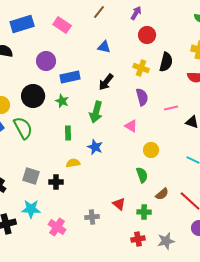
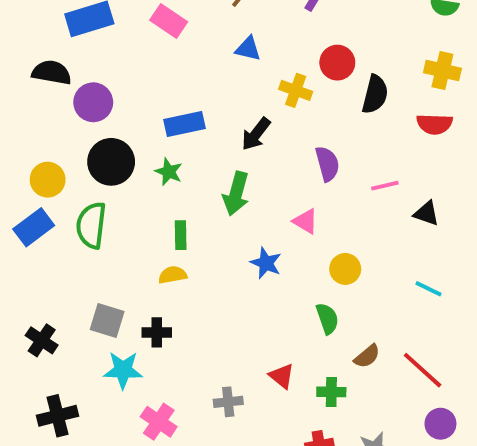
red circle: (147, 35) -> (337, 63), moved
blue triangle: (104, 47) -> (248, 49), moved
purple circle: (46, 61) -> (93, 102), moved
yellow cross: (141, 68) -> (296, 90), moved
green semicircle: (23, 128) -> (91, 225), turned -145
blue star: (95, 147) -> (266, 263), moved
yellow semicircle: (73, 163) -> (173, 275), moved
cyan star: (31, 209) -> (123, 370), moved

